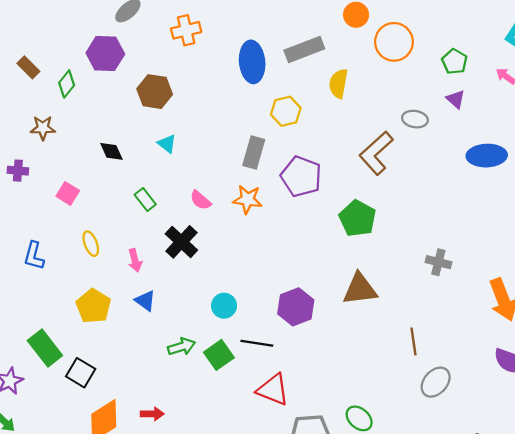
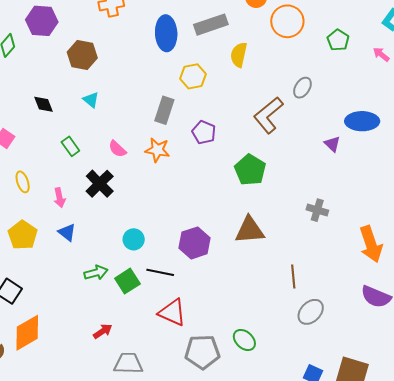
purple triangle: (456, 99) -> (332, 144), moved
gray ellipse: (415, 119) -> (302, 88), turned -70
purple pentagon: (301, 176) -> (204, 132), size x0.7
red arrow: (152, 414) -> (103, 331), moved, turned -36

